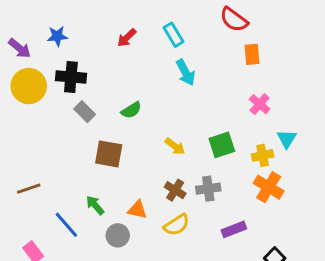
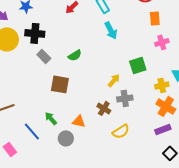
pink cross: (260, 104) -> (162, 42), moved, turned 32
green square: (222, 145) -> (138, 65), moved
yellow arrow: (175, 146) -> (114, 80), moved, turned -88
gray cross: (208, 189) -> (125, 98), moved
yellow semicircle: (177, 225) -> (121, 131), moved
purple rectangle: (234, 229) -> (163, 129), moved

